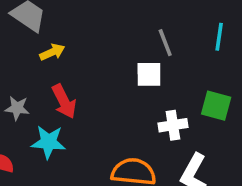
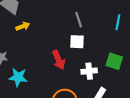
gray line: (165, 43) -> (79, 20), moved
red arrow: (64, 101) -> (59, 60), moved

